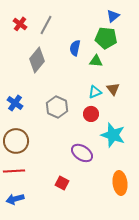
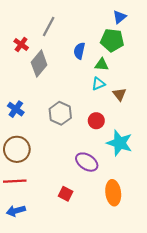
red cross: (20, 24) -> (21, 44), moved
cyan triangle: (95, 92) -> (98, 84), moved
orange ellipse: (120, 183) -> (113, 193), moved

